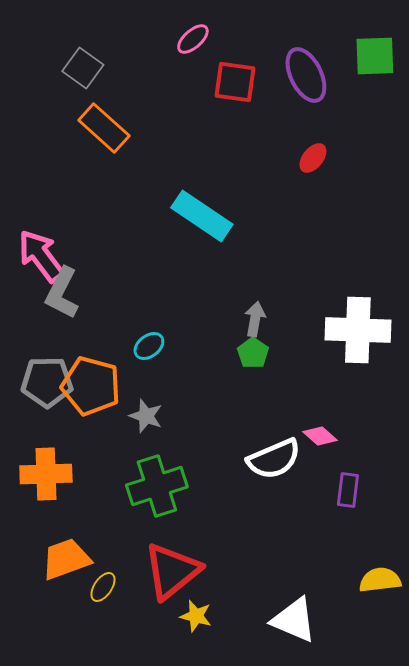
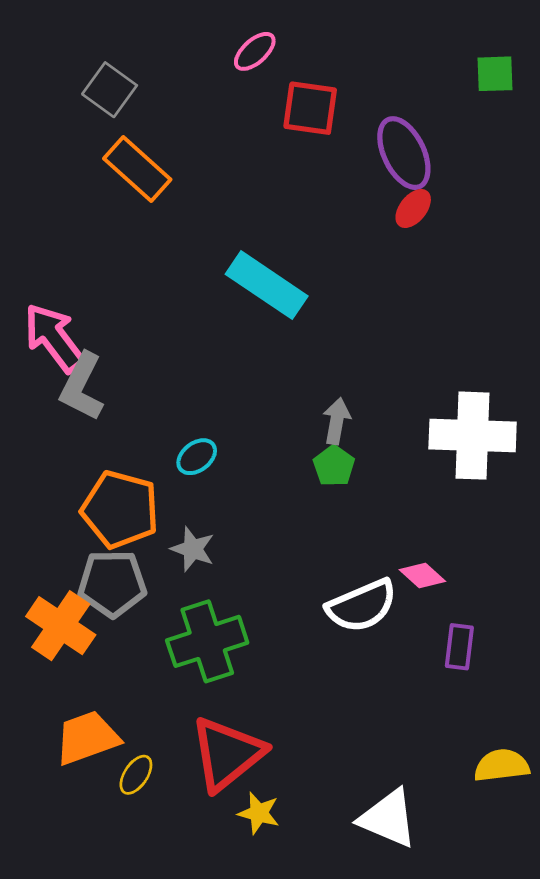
green square: (375, 56) -> (495, 74), size x0.7
purple ellipse: (306, 75) -> (404, 153), moved
gray pentagon: (47, 382) -> (112, 583), moved
orange cross: (46, 474) -> (61, 626), turned 36

